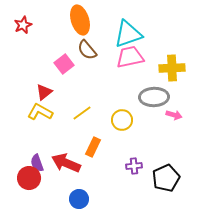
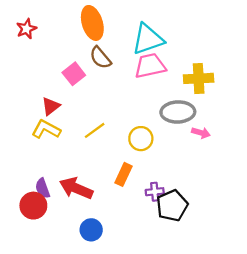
orange rectangle: (93, 147) -> (124, 174), moved
black pentagon: (166, 178) -> (172, 206), moved

